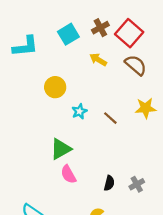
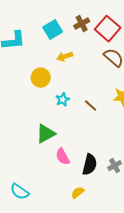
yellow arrow: (98, 60) -> (65, 57), moved, turned -49
pink semicircle: (68, 174) -> (63, 157), moved
black semicircle: (109, 183) -> (90, 165), size x1.5

